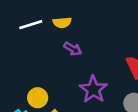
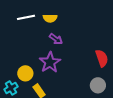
purple star: (93, 89) -> (50, 62), moved

